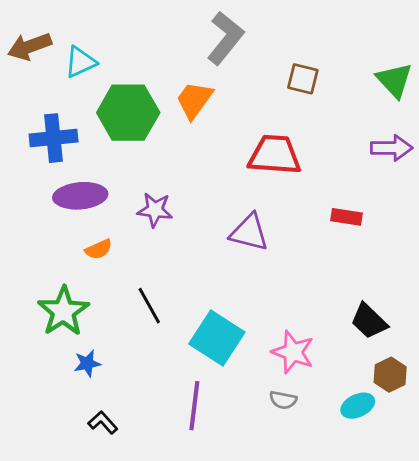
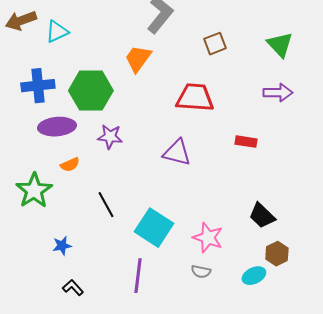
brown square: (303, 79) -> (215, 44), turned -35
green hexagon: (128, 113) -> (91, 91), moved
green star: (63, 311) -> (34, 191), moved

